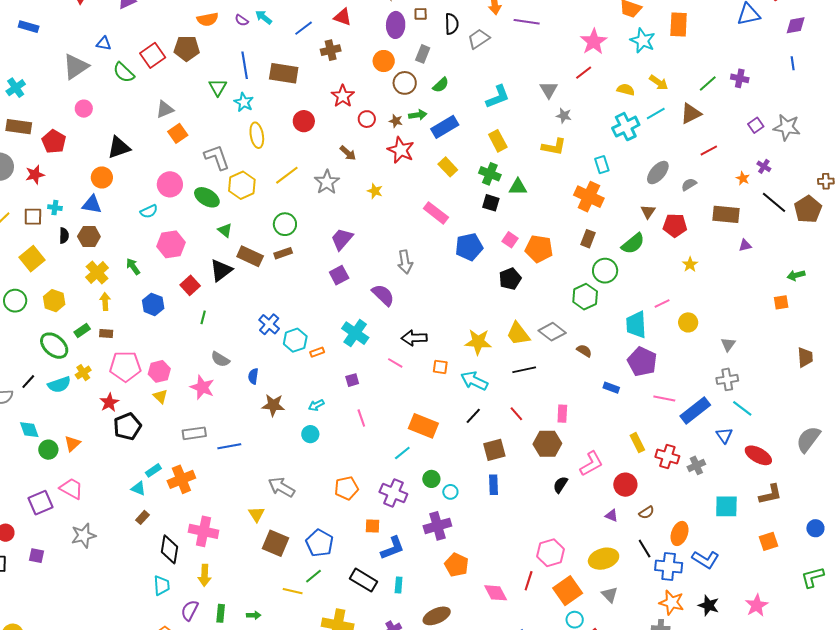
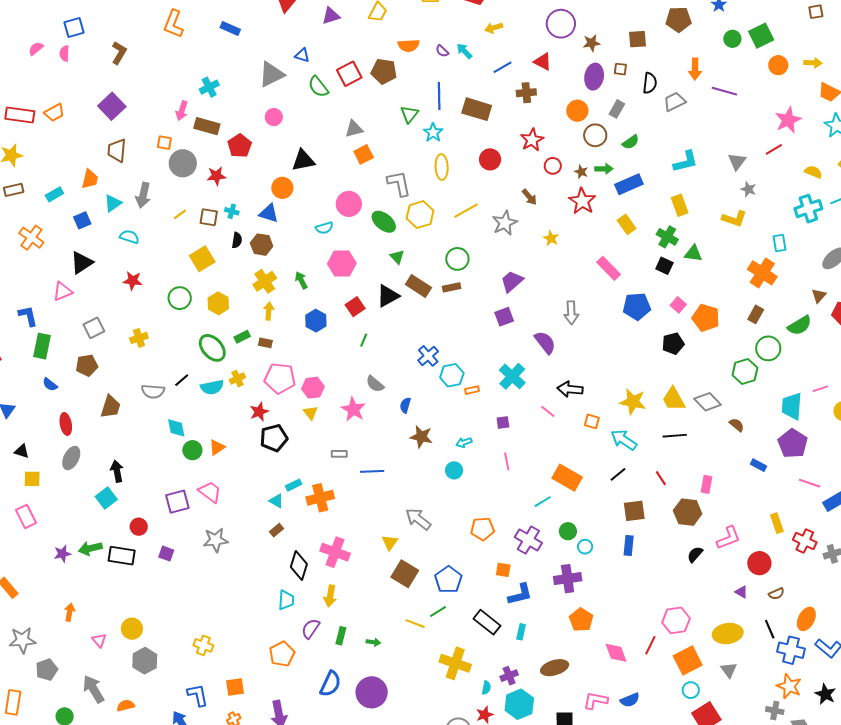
gray rectangle: (194, 433) -> (339, 454), size x0.7

